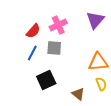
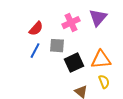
pink cross: (58, 25) -> (71, 23), moved
black square: (46, 80) -> (74, 63), moved

